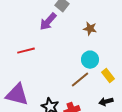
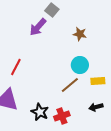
red line: (26, 51) -> (16, 67), moved, turned -48
yellow rectangle: (108, 76) -> (98, 81), turned -56

